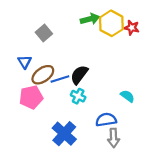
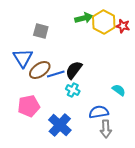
gray square: (44, 33) -> (41, 31), turned -35
blue triangle: (25, 62) -> (23, 58), size x1.5
pink pentagon: (31, 97) -> (29, 106), moved

